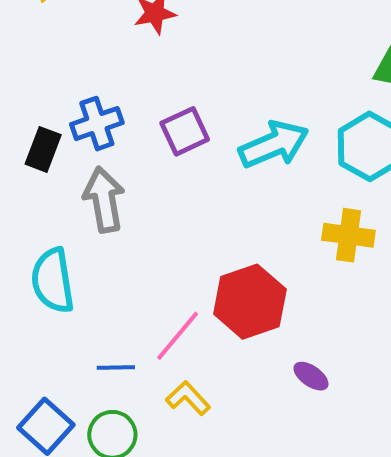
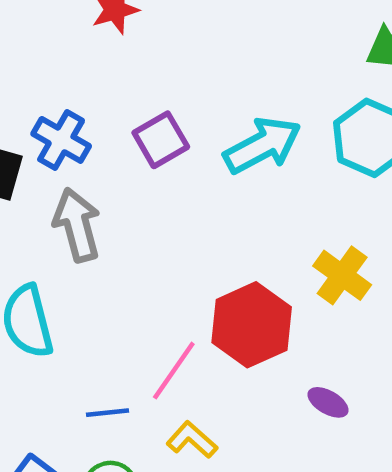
blue cross: (97, 124) -> (61, 140), turned -36
yellow cross: (348, 235) -> (342, 275), moved, turned 33

